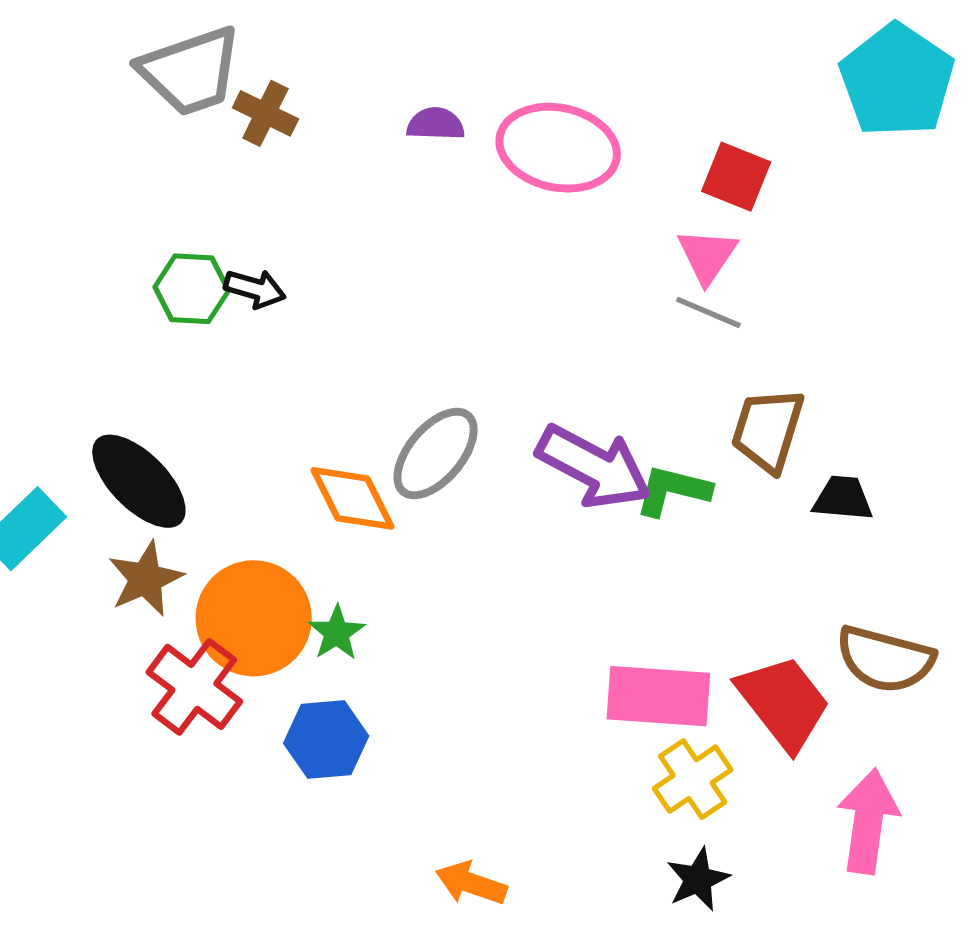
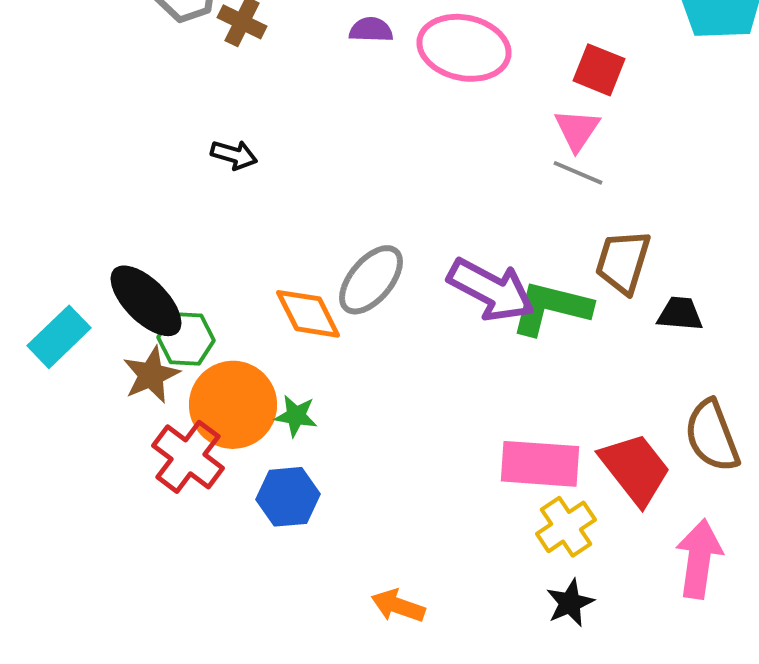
green hexagon: (192, 289) -> (186, 339), moved
green L-shape: (673, 490) -> (551, 308), size x1.4
green star: (337, 633) -> (296, 416), turned -30
brown semicircle: (885, 659) -> (712, 436), turned 54

